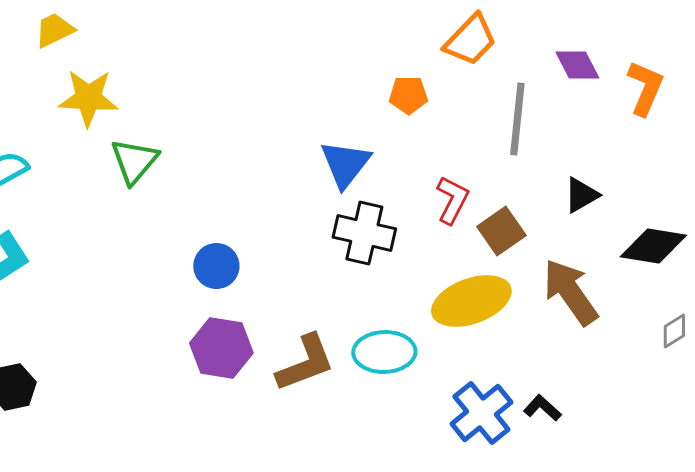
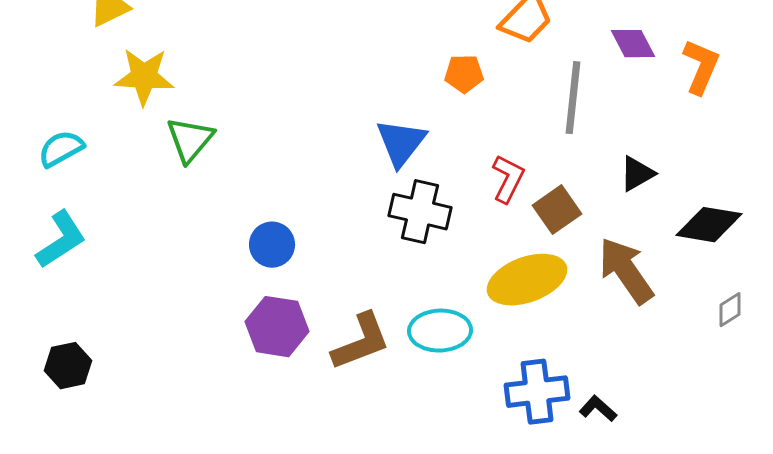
black L-shape: (542, 408) -> (598, 409), moved
blue cross: (481, 413) -> (537, 392), turned 32

